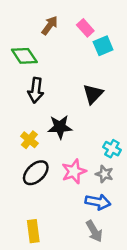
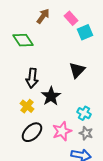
black arrow: (36, 90) -> (32, 78), moved
black star: (60, 127) -> (51, 96), turned -30
cyan cross: (112, 149) -> (84, 113), moved

